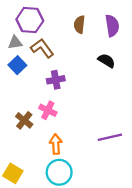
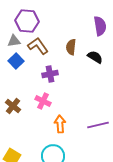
brown semicircle: (79, 25) -> (71, 47), moved
brown cross: (24, 120) -> (13, 106), moved
orange arrow: (56, 144) -> (60, 124), moved

